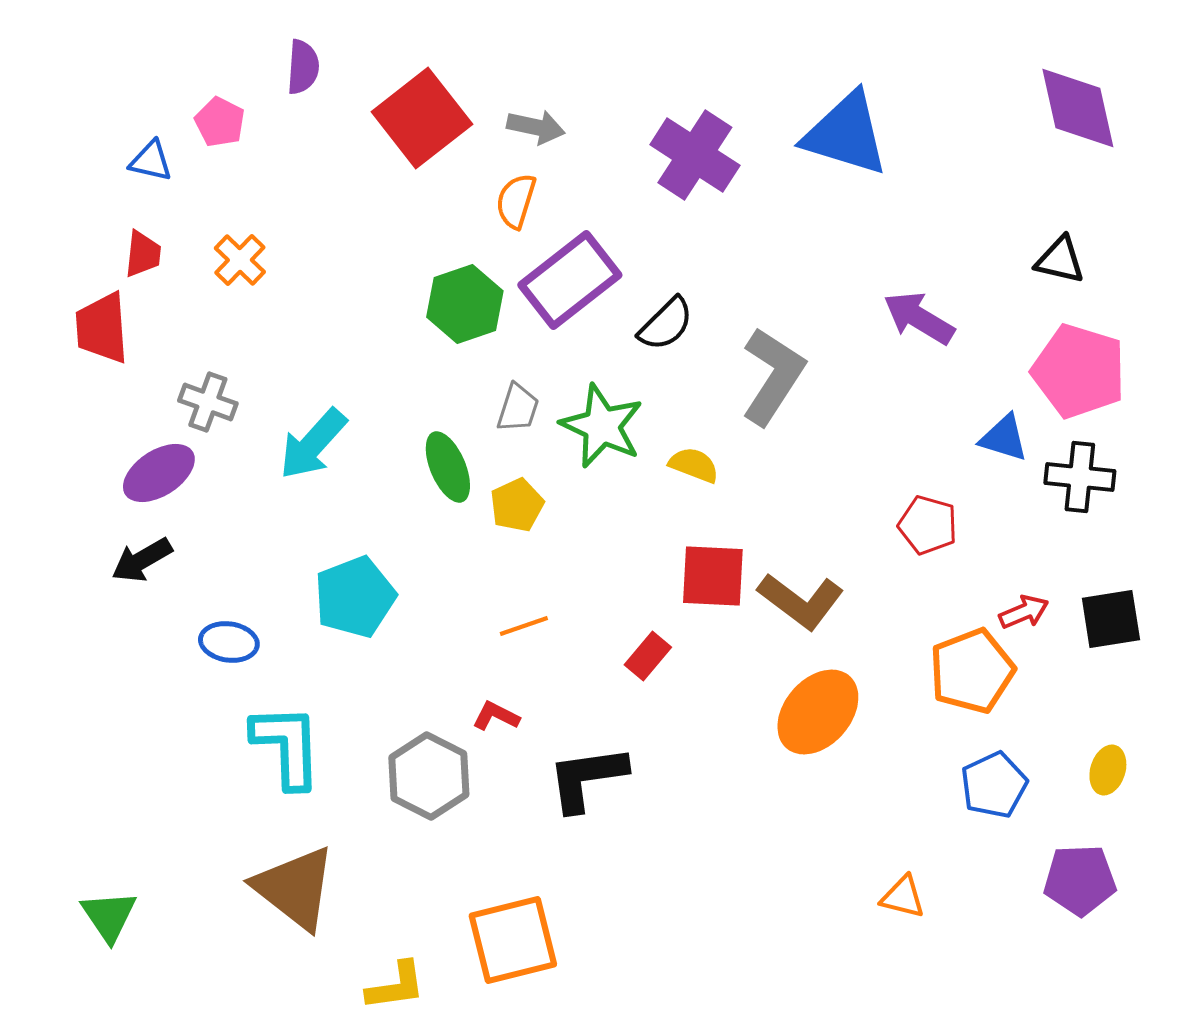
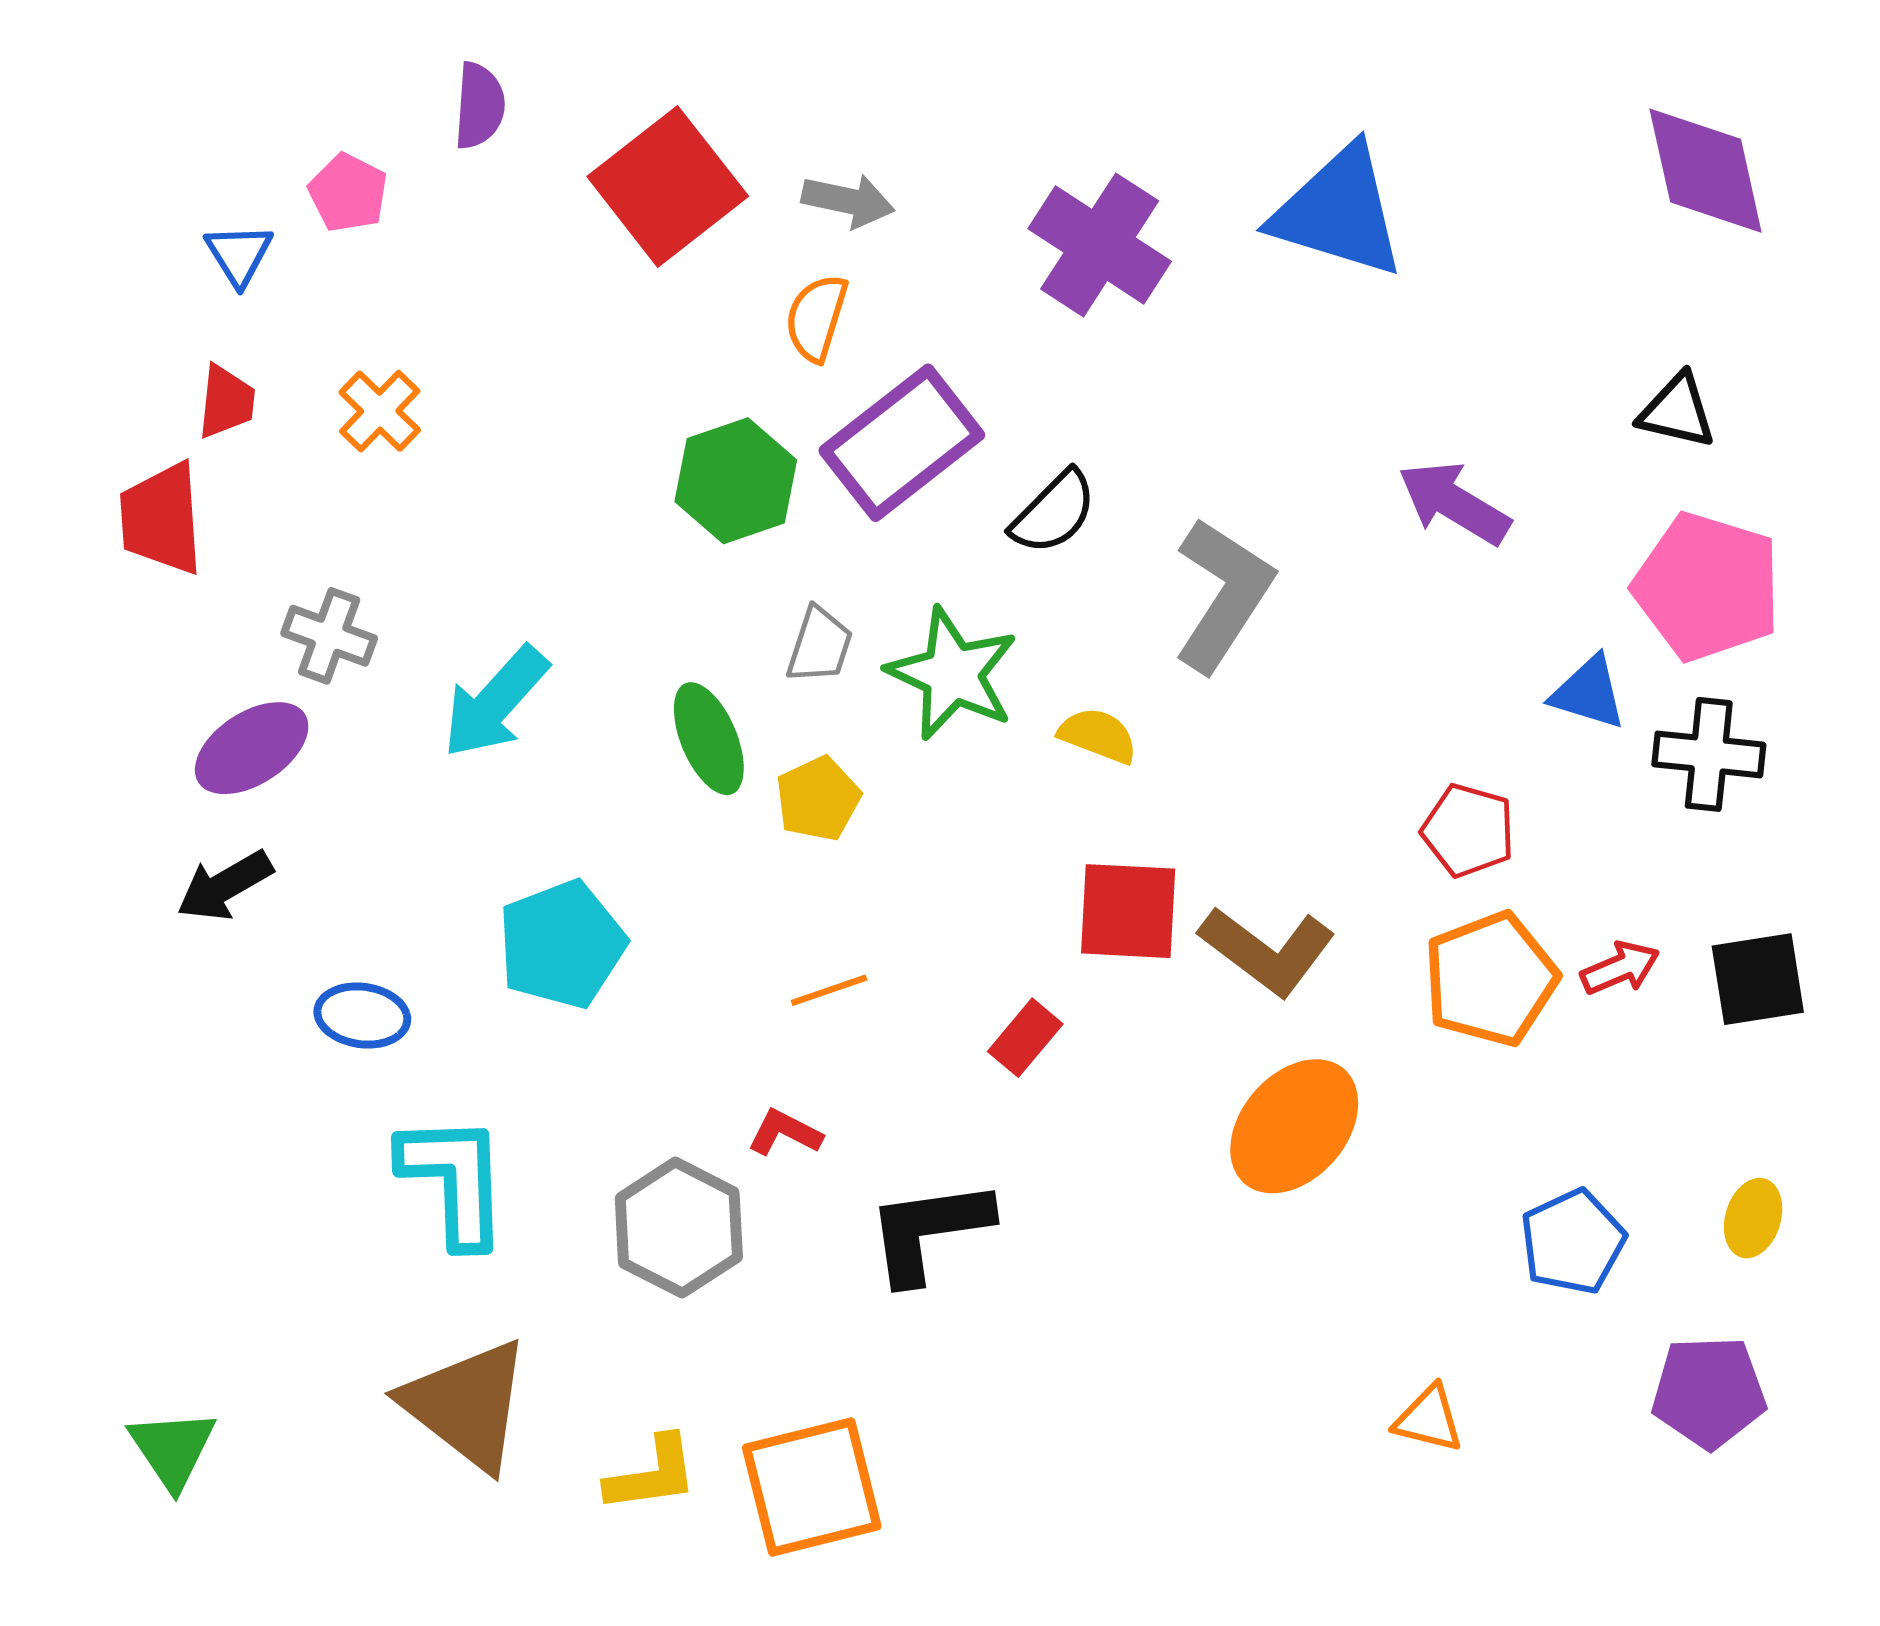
blue triangle: (151, 161) -> (239, 254), turned 45
orange pentagon: (972, 671) -> (1490, 979), moved
yellow L-shape: (396, 986) -> (652, 1474), moved

